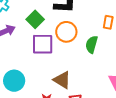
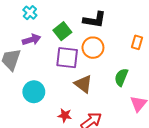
green semicircle: (92, 44) -> (121, 77), moved
brown triangle: (62, 80) -> (83, 84), moved

